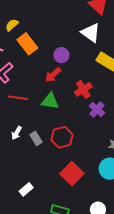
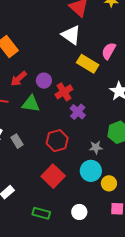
purple circle: (61, 55) -> (44, 81), moved
red arrow: (53, 75) -> (19, 79), moved
red hexagon: (62, 137) -> (57, 141), moved

